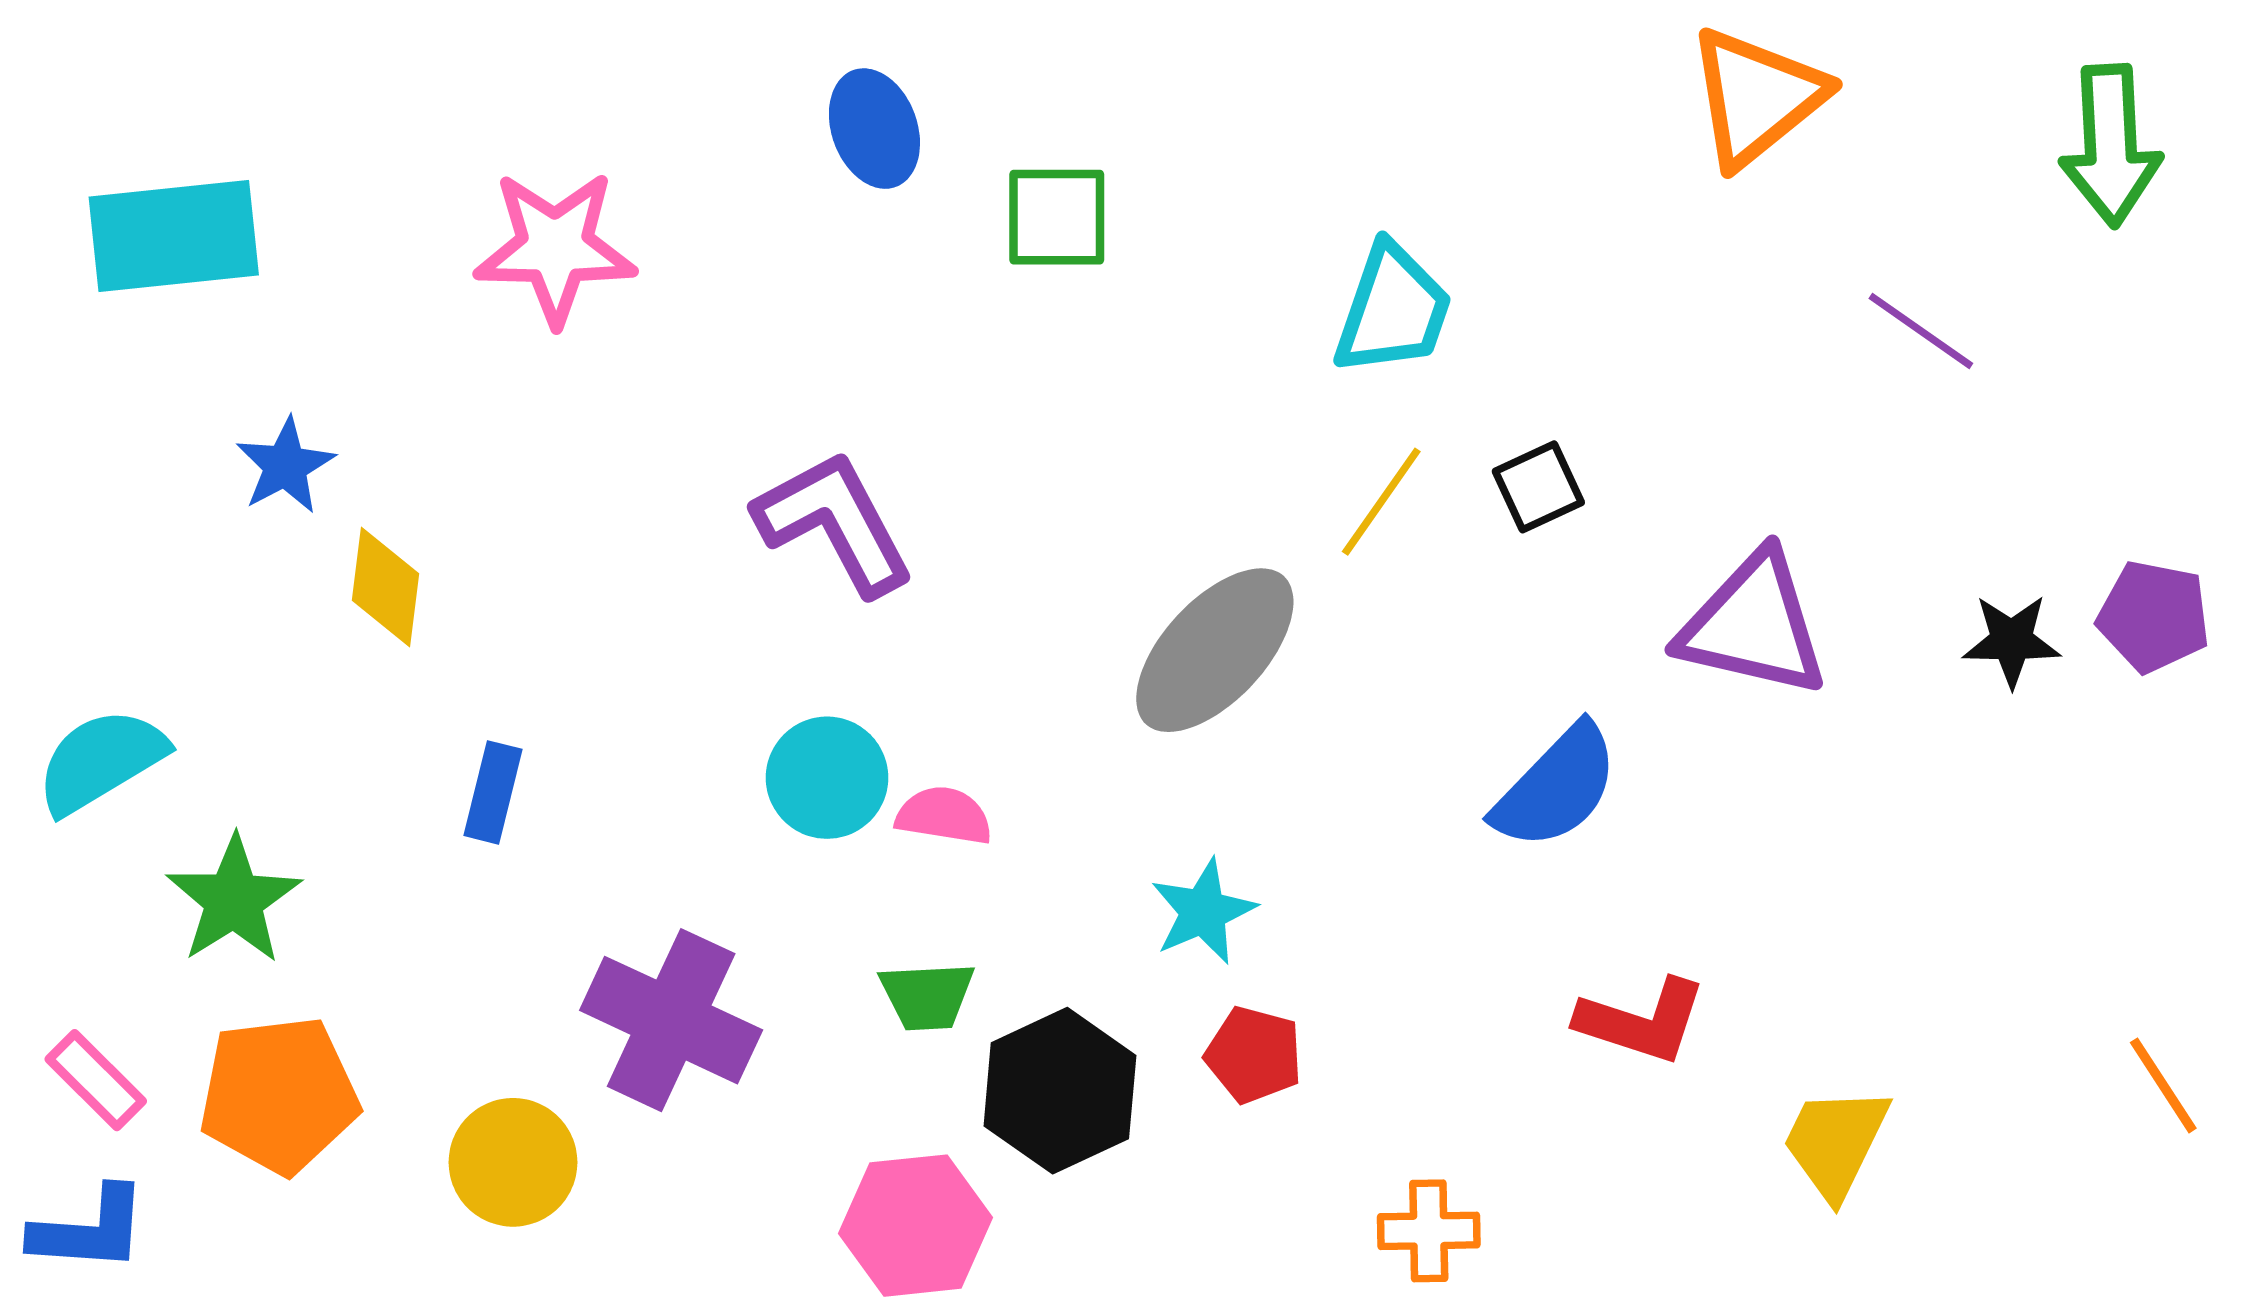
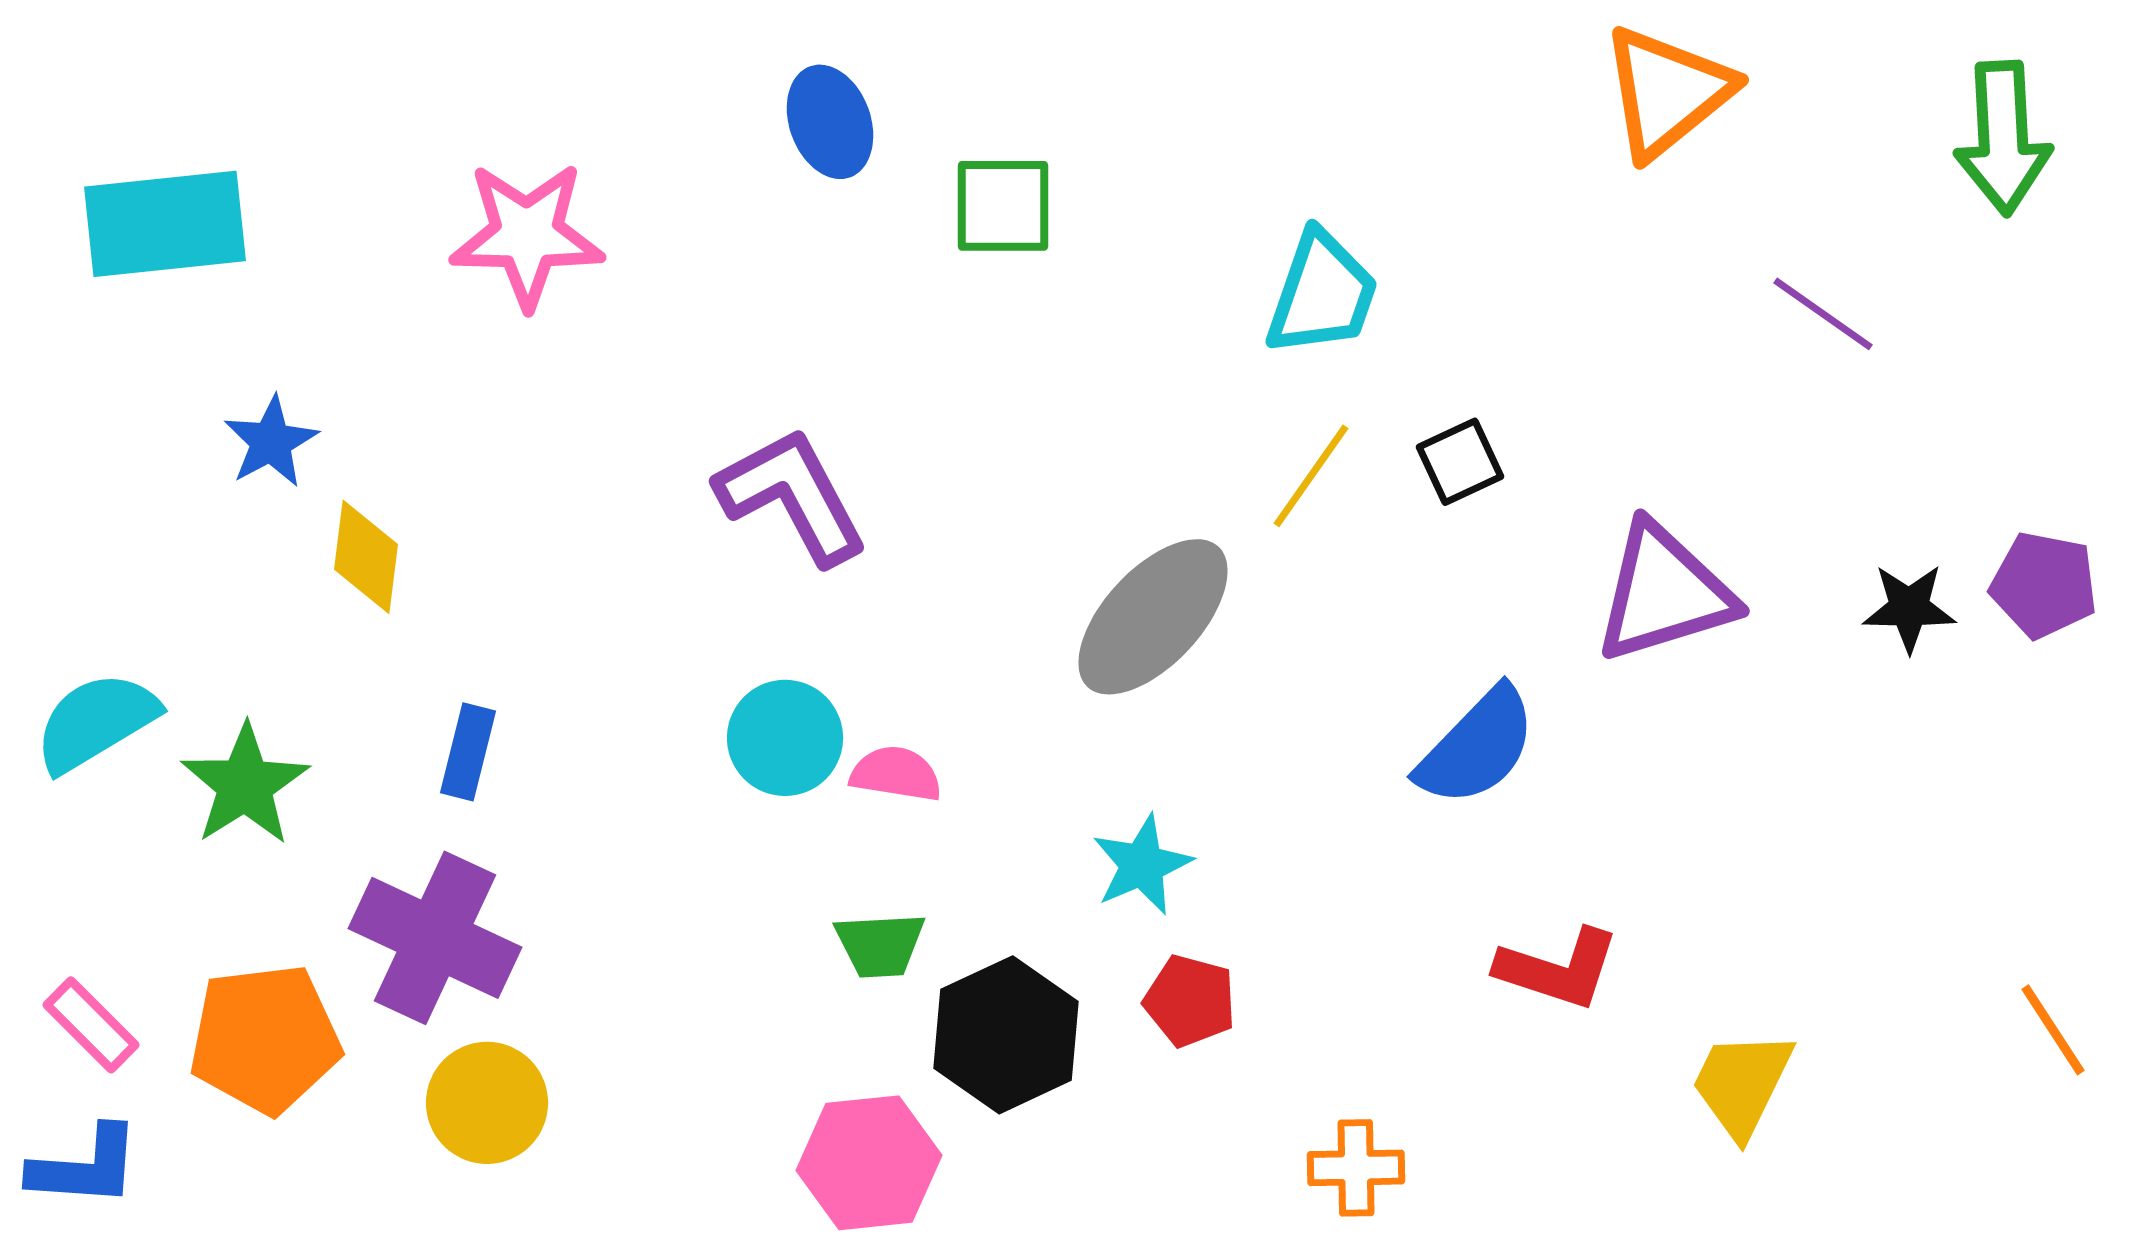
purple triangle: (1753, 625) -> (1664, 593), turned -30
green star: (234, 900) -> (245, 785), moved
purple cross: (671, 1020) -> (435, 938), moved

